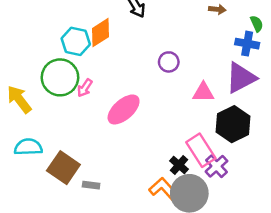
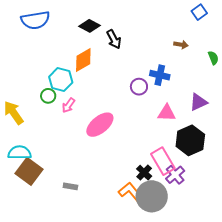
cyan hexagon: (76, 41) -> (61, 80), moved
blue cross: (247, 44) -> (160, 75), moved
green circle: (60, 77) -> (48, 96), size x0.5
purple triangle: (241, 78) -> (198, 102), size x0.7
brown square: (63, 168) -> (29, 171), moved

